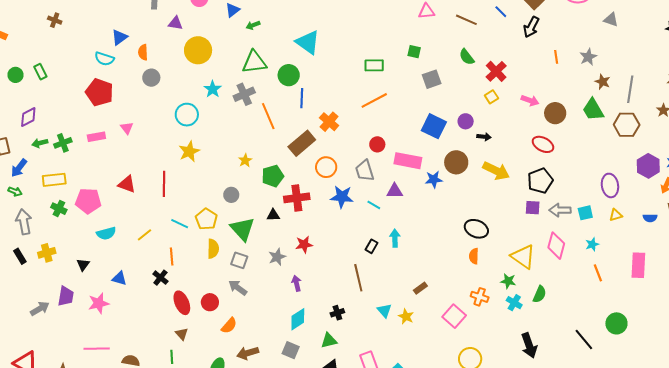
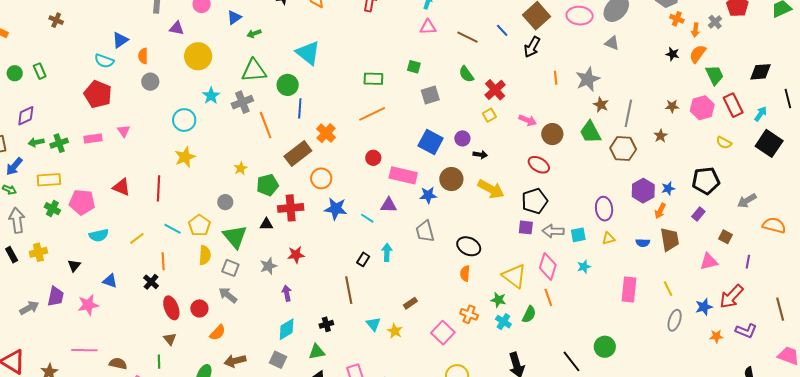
gray star: (588, 57) -> (588, 79), size x1.4
gray trapezoid: (365, 171) -> (425, 231), moved
orange line: (598, 273) -> (548, 297), moved

